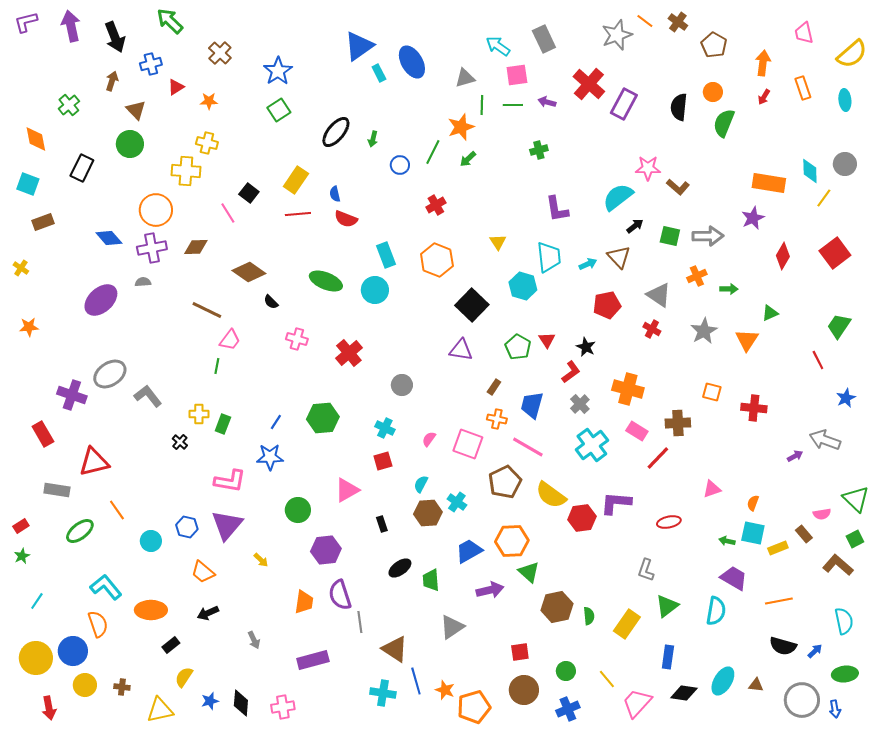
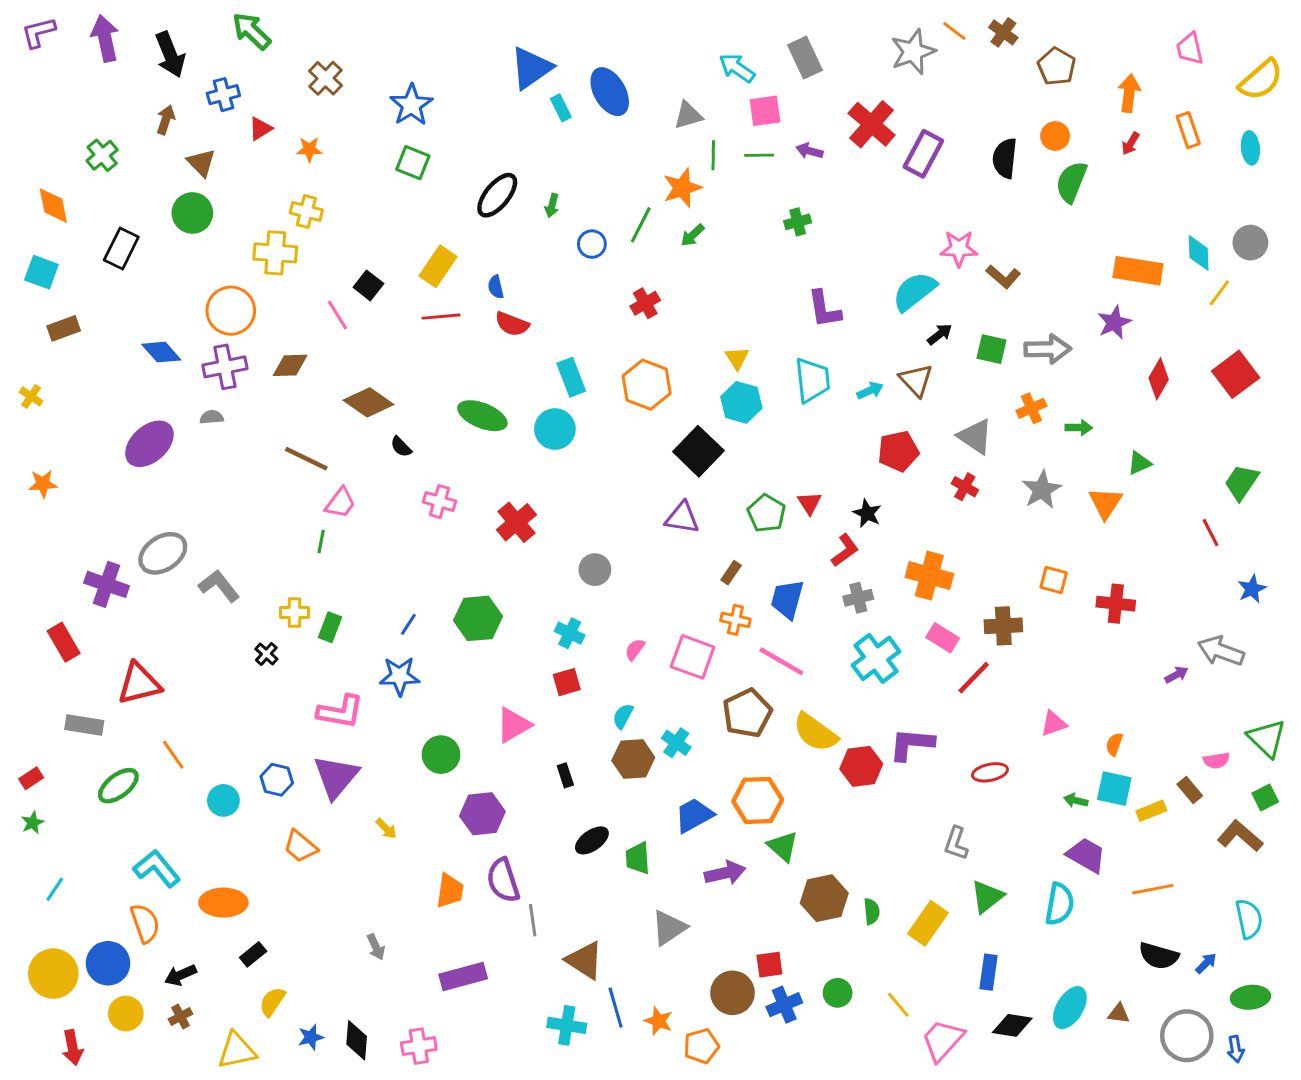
green square: (279, 110) -> (413, 163), turned -35
cyan hexagon: (523, 286) -> (741, 402), moved
gray cross: (580, 404) -> (858, 598), turned 30
black arrow: (208, 613) -> (181, 975), moved
brown cross: (122, 687) -> (181, 1016), turned -35
brown circle: (524, 690) -> (732, 993), moved
orange pentagon: (474, 707) -> (701, 1046), size x0.7
blue cross: (568, 709) -> (784, 1005), moved

